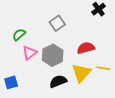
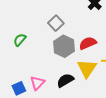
pink triangle: (30, 53) -> (37, 83), moved
gray hexagon: (53, 55) -> (64, 46), moved

